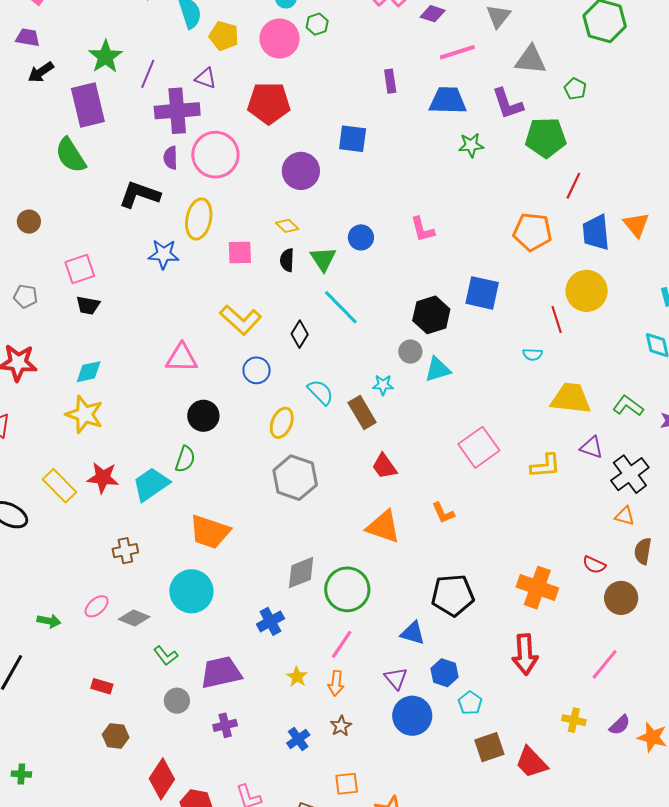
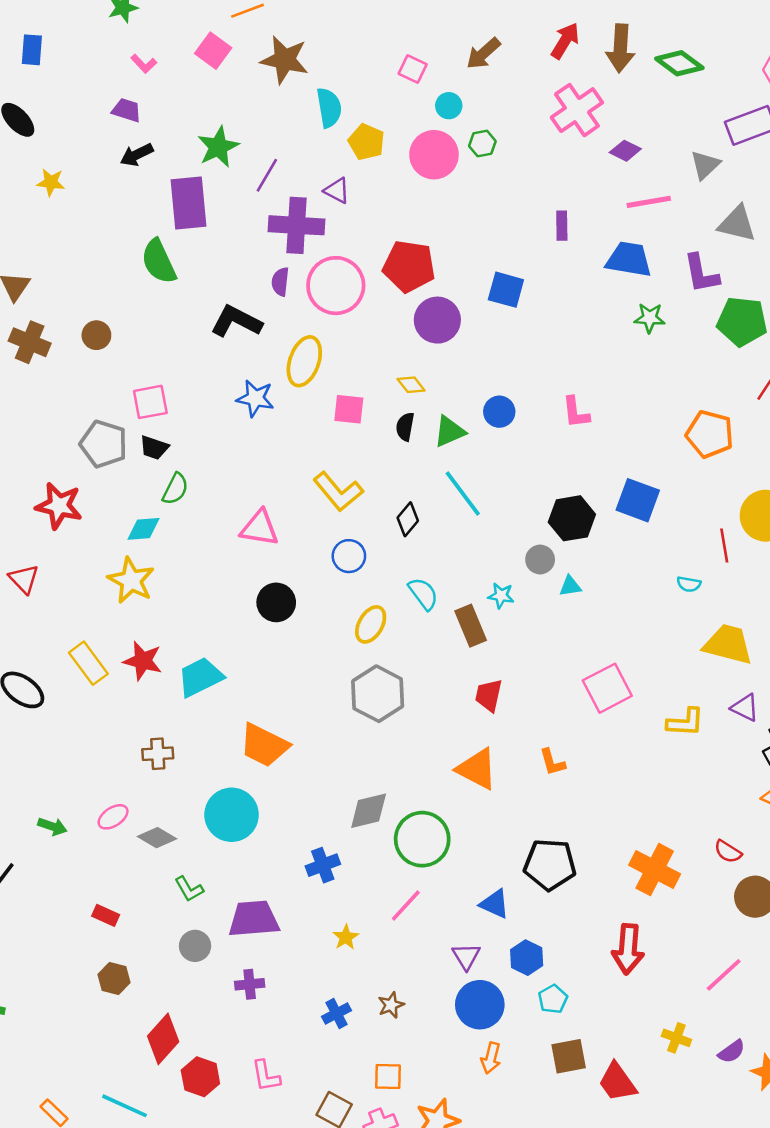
red pentagon: (269, 103) -> (409, 266), moved
green triangle: (323, 259) -> (449, 431), turned 32
gray pentagon: (25, 296) -> (104, 444), moved, size x1.6
cyan triangle: (438, 370) -> (570, 586), size x0.7
green semicircle: (185, 459) -> (175, 489), moved
red trapezoid: (384, 466) -> (489, 695), turned 40
orange arrow: (336, 683) -> (491, 1058), moved

